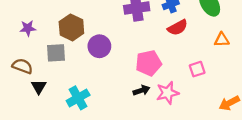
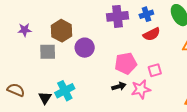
brown semicircle: (22, 66) -> (16, 90), moved
pink square: (197, 69) -> (155, 70), moved
black triangle: (39, 87) -> (45, 98), moved

